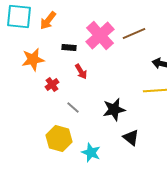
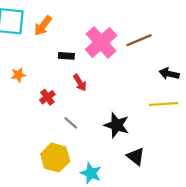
orange star: (33, 60) -> (18, 75), moved, size x0.6
black star: (114, 110) -> (117, 125), turned 30

